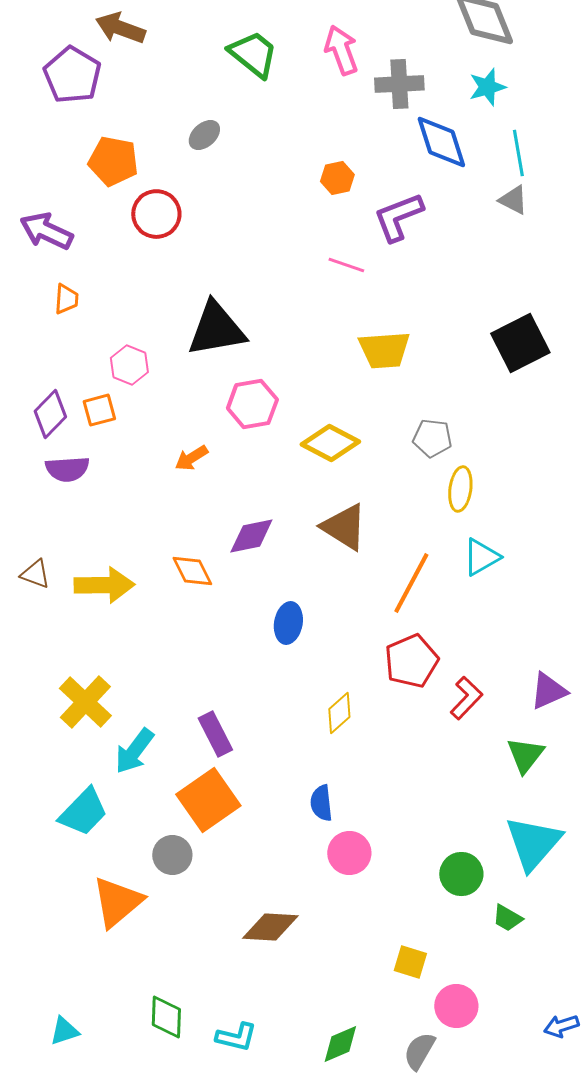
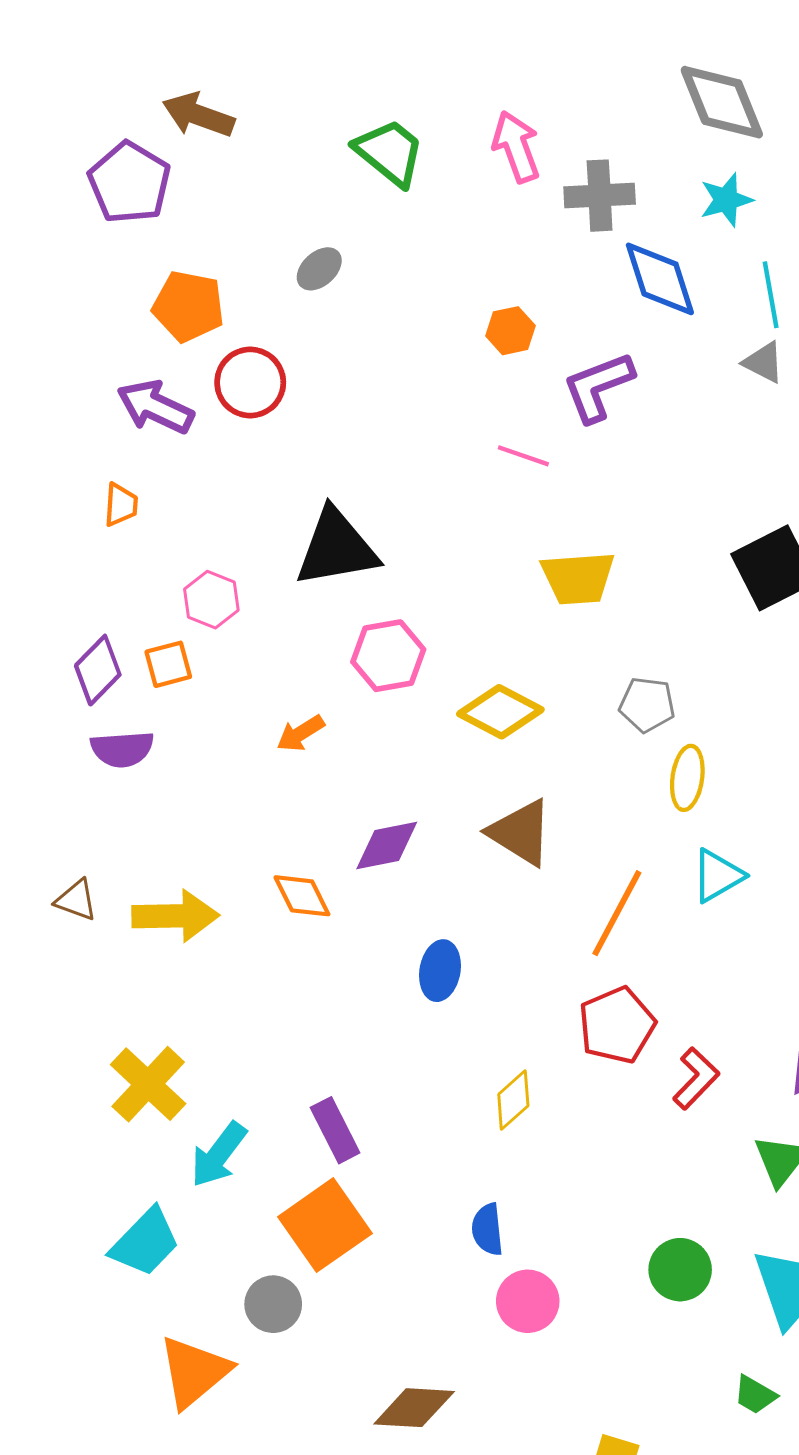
purple arrow: (46, 231) -> (155, 407), moved
green circle: (461, 874) -> (680, 1270), moved

